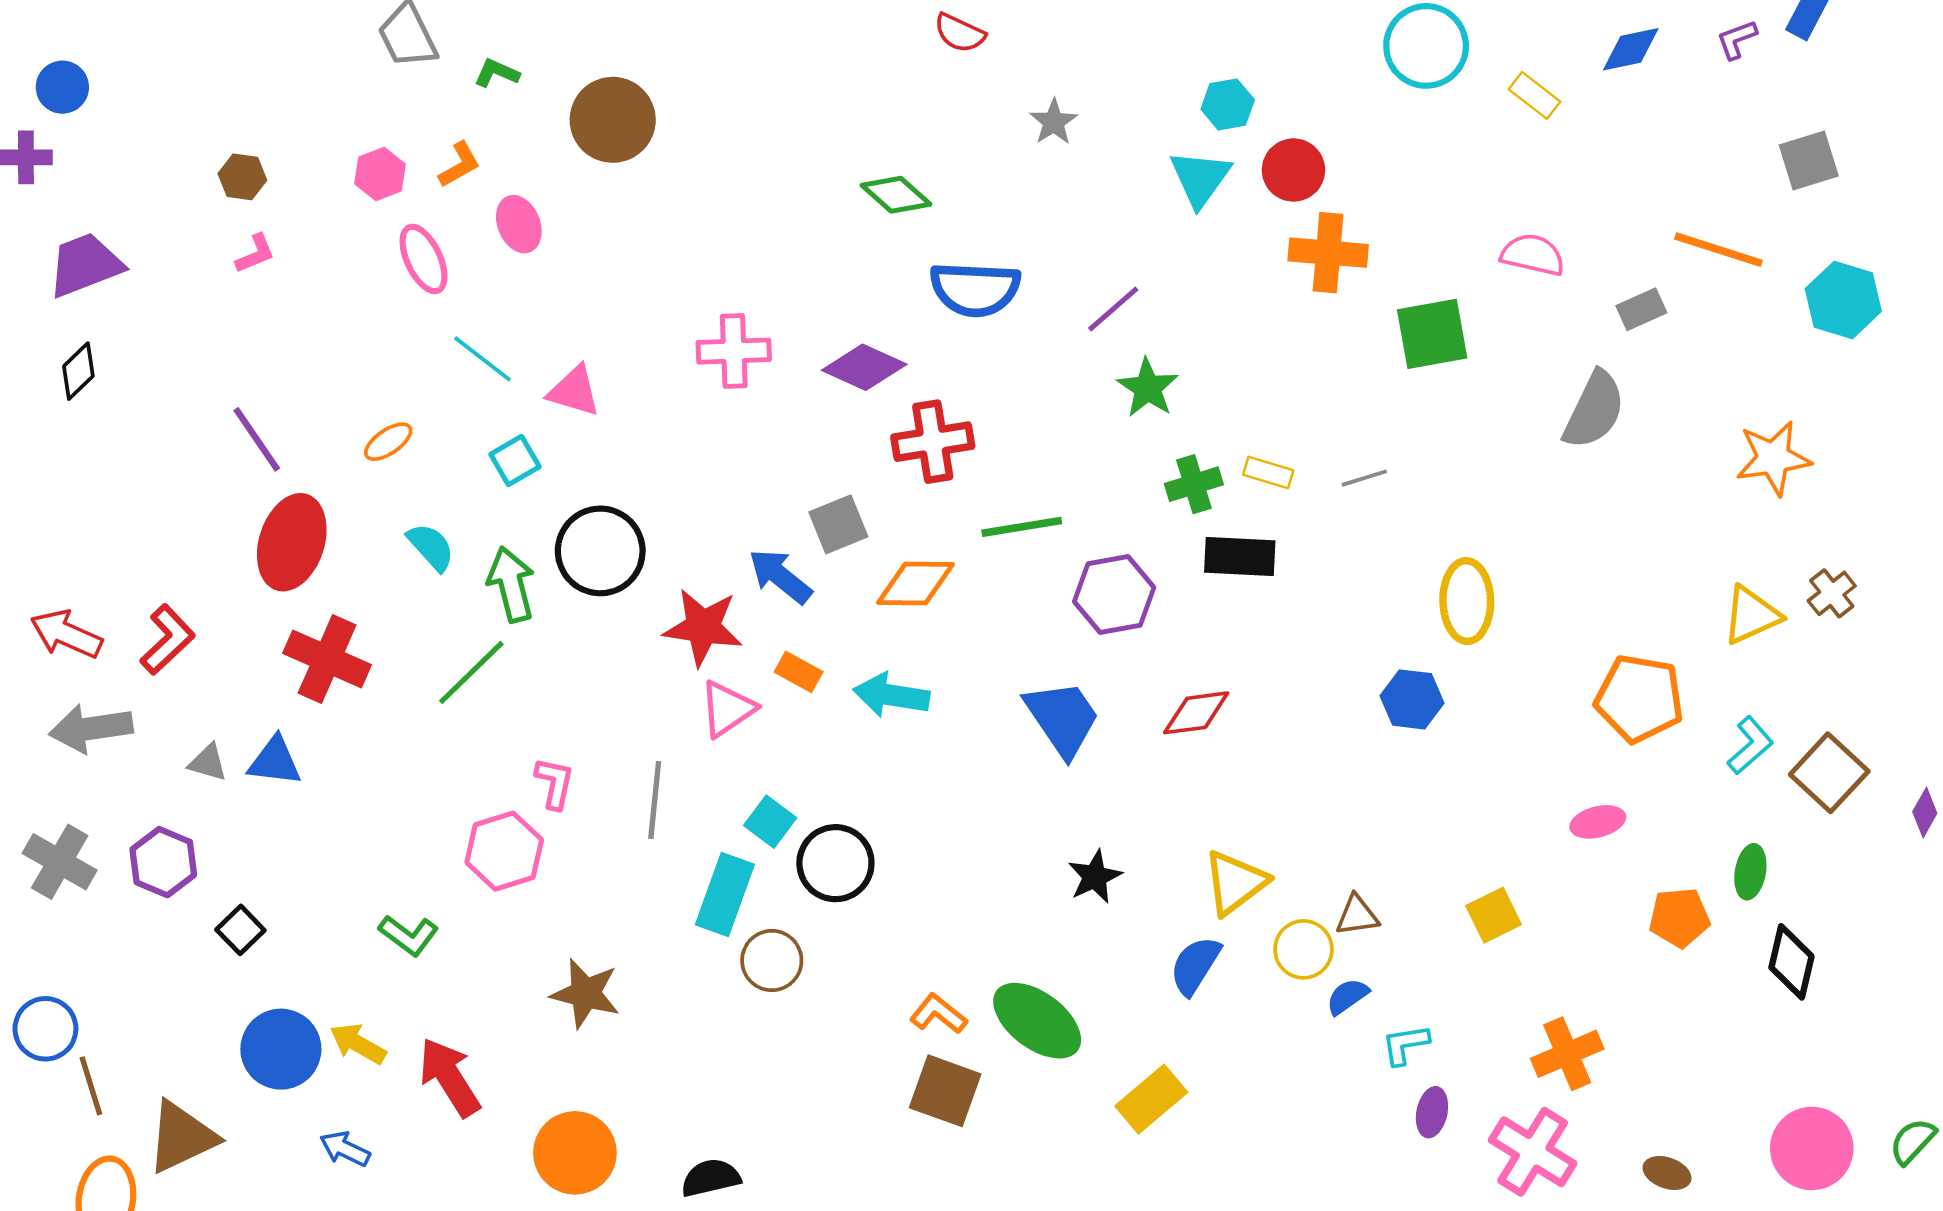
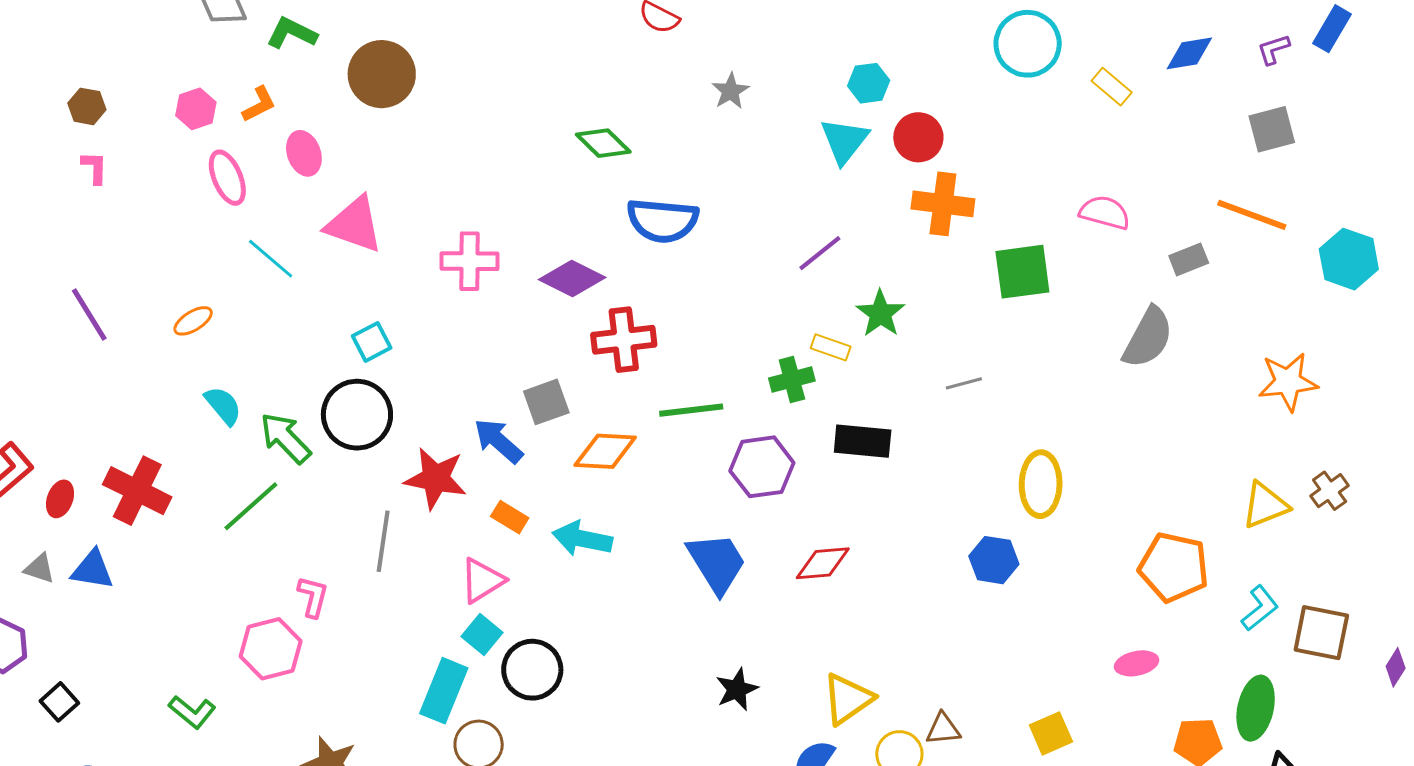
green L-shape: (497, 73) -> (292, 33), size x1.4
gray square: (1809, 160) -> (1272, 129), moved
pink L-shape: (255, 254) -> (95, 168), turned -69
purple line: (1113, 309) -> (820, 253), moved
green star: (1148, 388) -> (880, 313), moved
pink triangle: (574, 391) -> (354, 225), moved, size x1.4
cyan square: (515, 460) -> (372, 342), moved
yellow rectangle: (1268, 473) -> (831, 347), moved
green cross: (1194, 484) -> (792, 379), moved
red ellipse: (292, 542) -> (60, 499), moved, size x0.5
green arrow: (511, 584) -> (285, 438), turned -32
pink triangle: (727, 709) -> (482, 581), moved
brown square: (1829, 773) -> (1321, 633), turned -34
gray line: (655, 800) -> (383, 541), moved
green ellipse: (1750, 872) -> (1256, 708), size x1.5

